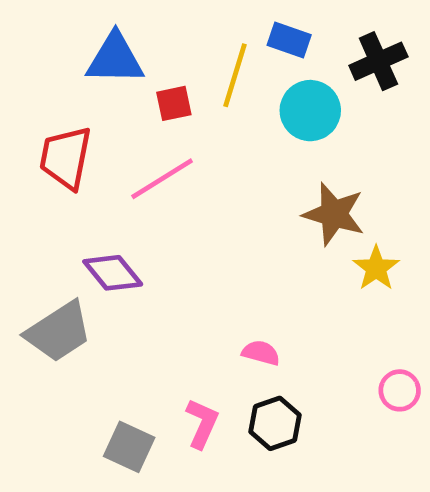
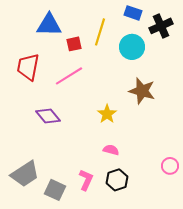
blue rectangle: (289, 40) -> (133, 13), moved
yellow star: (376, 268) -> (107, 114), moved
gray trapezoid: (59, 332) -> (25, 174), moved

